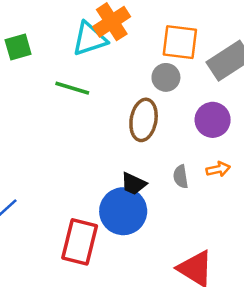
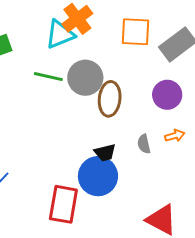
gray circle: (166, 77) -> (85, 78), moved, size x1.5
black trapezoid: (134, 184) -> (105, 153), turned -35

